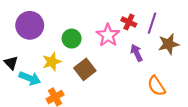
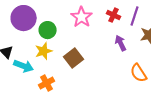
pink star: (108, 35) -> (82, 17), moved
green circle: (72, 39) -> (48, 30), moved

